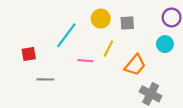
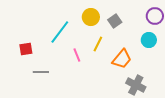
gray square: (127, 23) -> (115, 21), turned -32
pink line: (85, 61) -> (77, 55), turned 64

